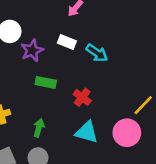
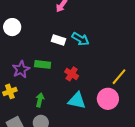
white rectangle: (67, 42) -> (58, 40), moved
purple star: (32, 50) -> (21, 69), moved

